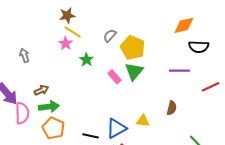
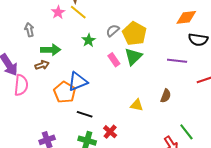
gray semicircle: (110, 36) -> (113, 31), moved
pink star: (66, 43) -> (58, 12), moved
green arrow: (49, 107) -> (51, 50), moved
orange pentagon: (53, 128) -> (65, 92), moved
blue triangle: (116, 128) -> (78, 81), moved

